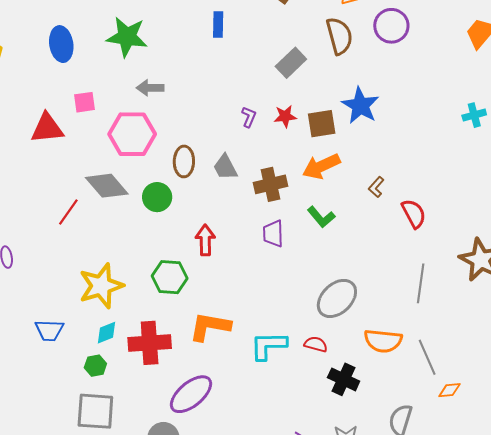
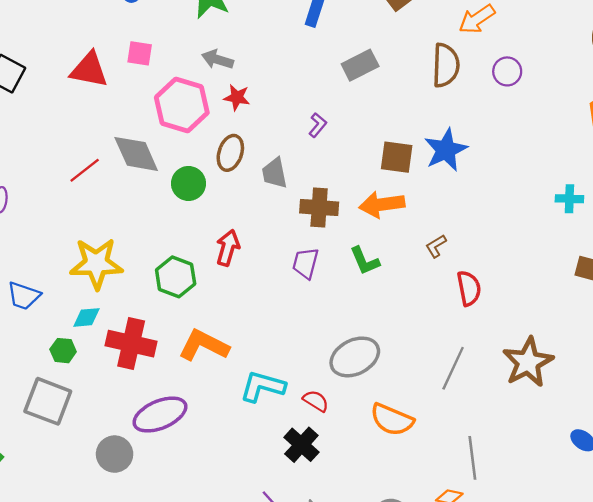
purple circle: (391, 26) -> (507, 71), size x0.7
gray rectangle: (291, 63) -> (360, 65), moved
red star: (285, 116) -> (237, 97), moved
gray line: (427, 357) -> (472, 458), moved
black cross: (344, 379) -> (301, 445), moved

